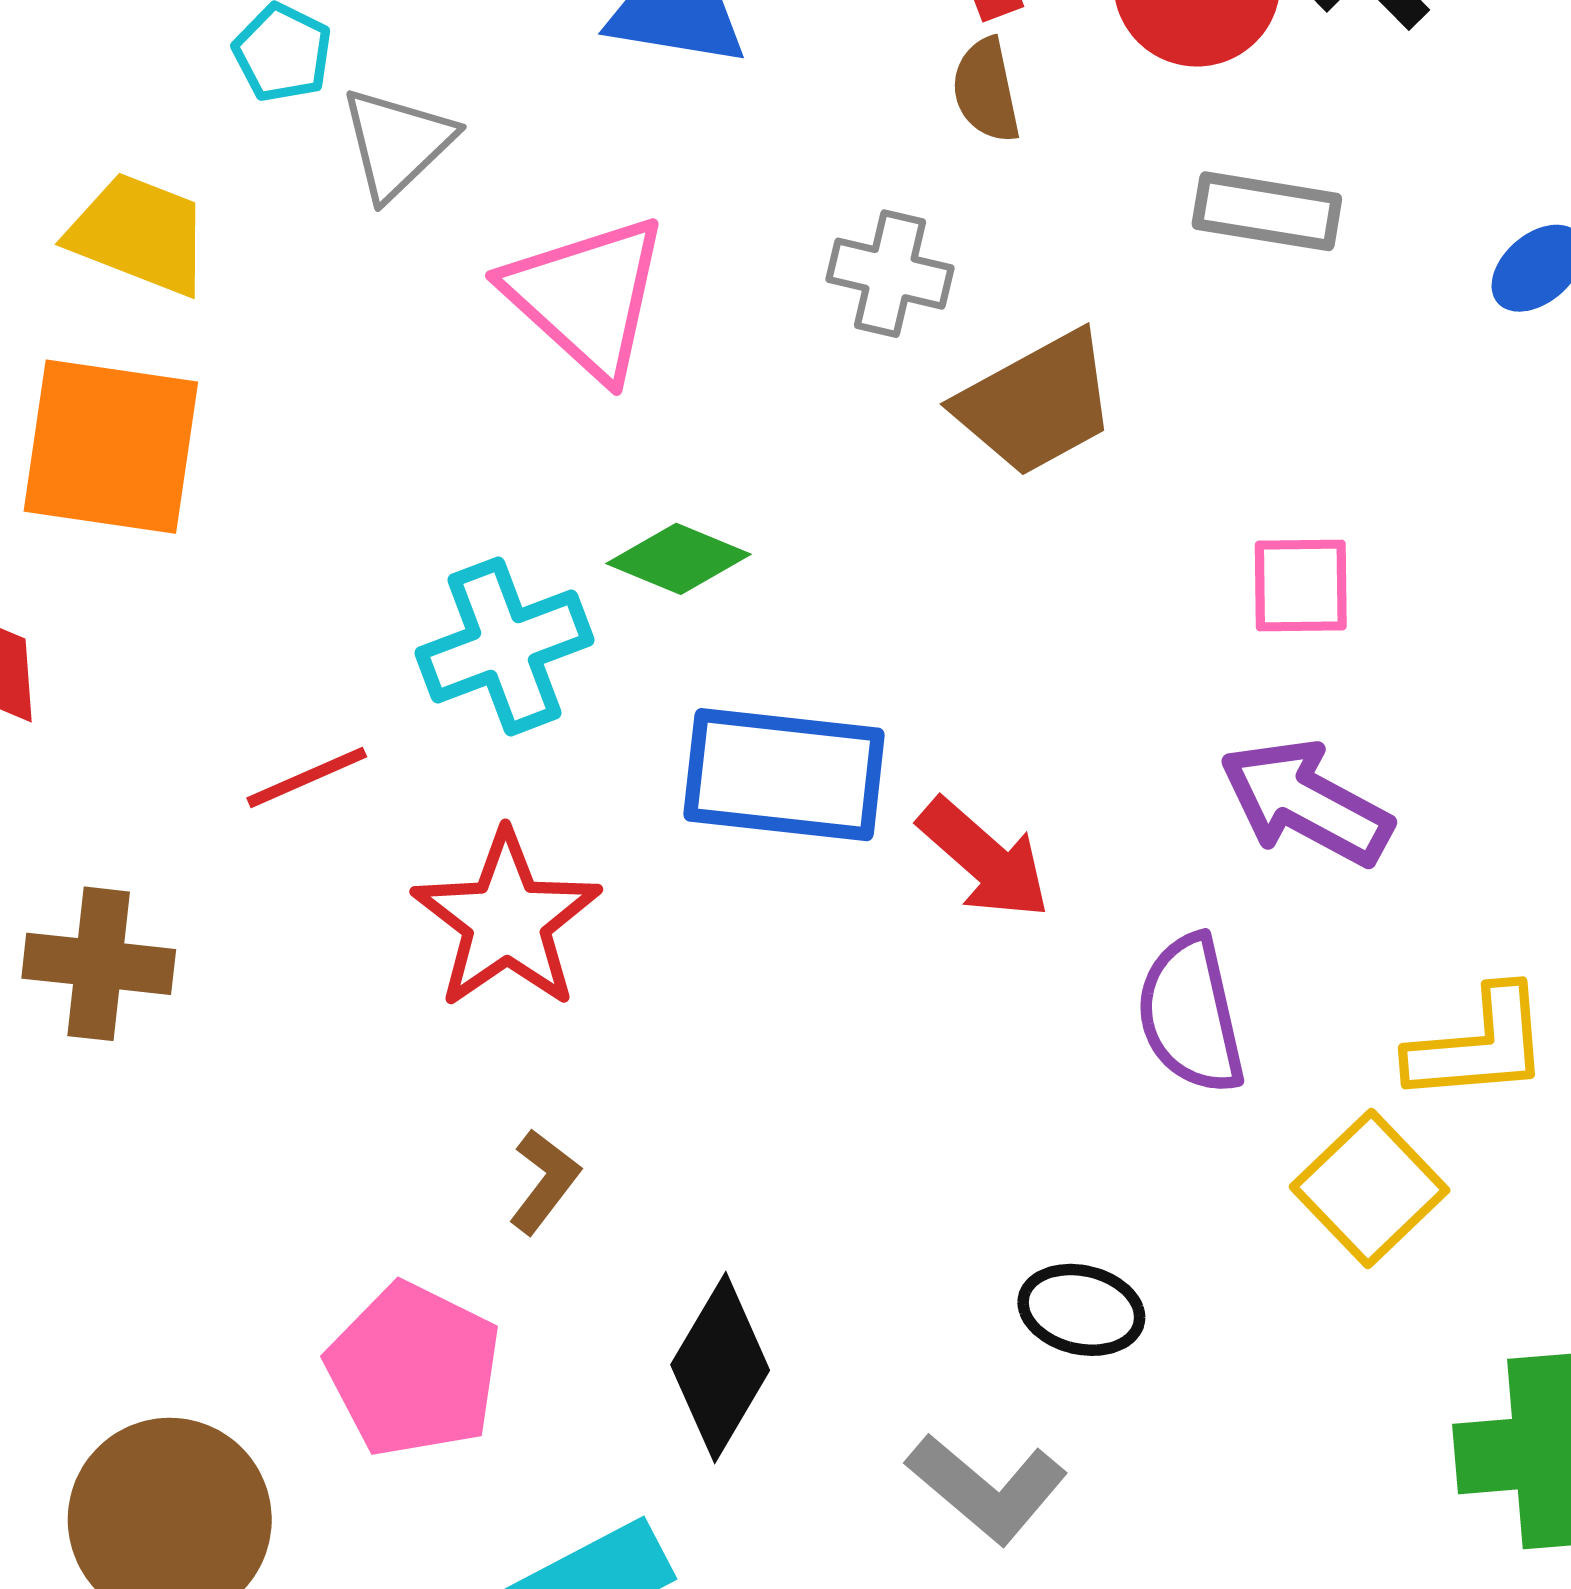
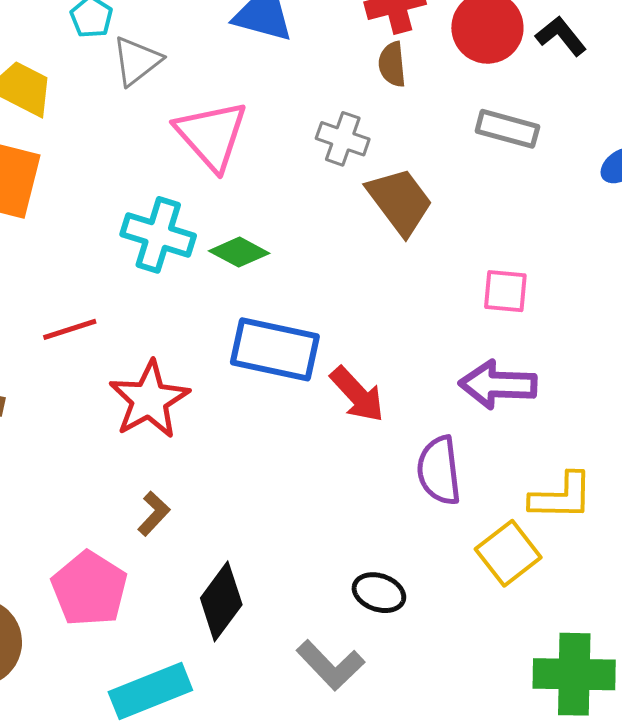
brown trapezoid: (1036, 403) -> (400, 201), turned -104
cyan cross: (504, 646) -> (158, 235), moved, turned 32
purple arrow: (1306, 802) -> (498, 385), turned -32

